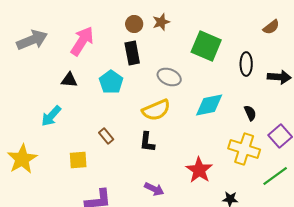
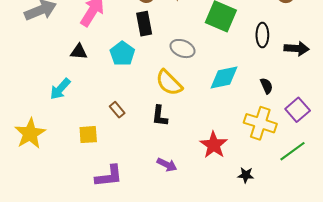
yellow semicircle: (156, 110) -> (169, 83), turned 68

